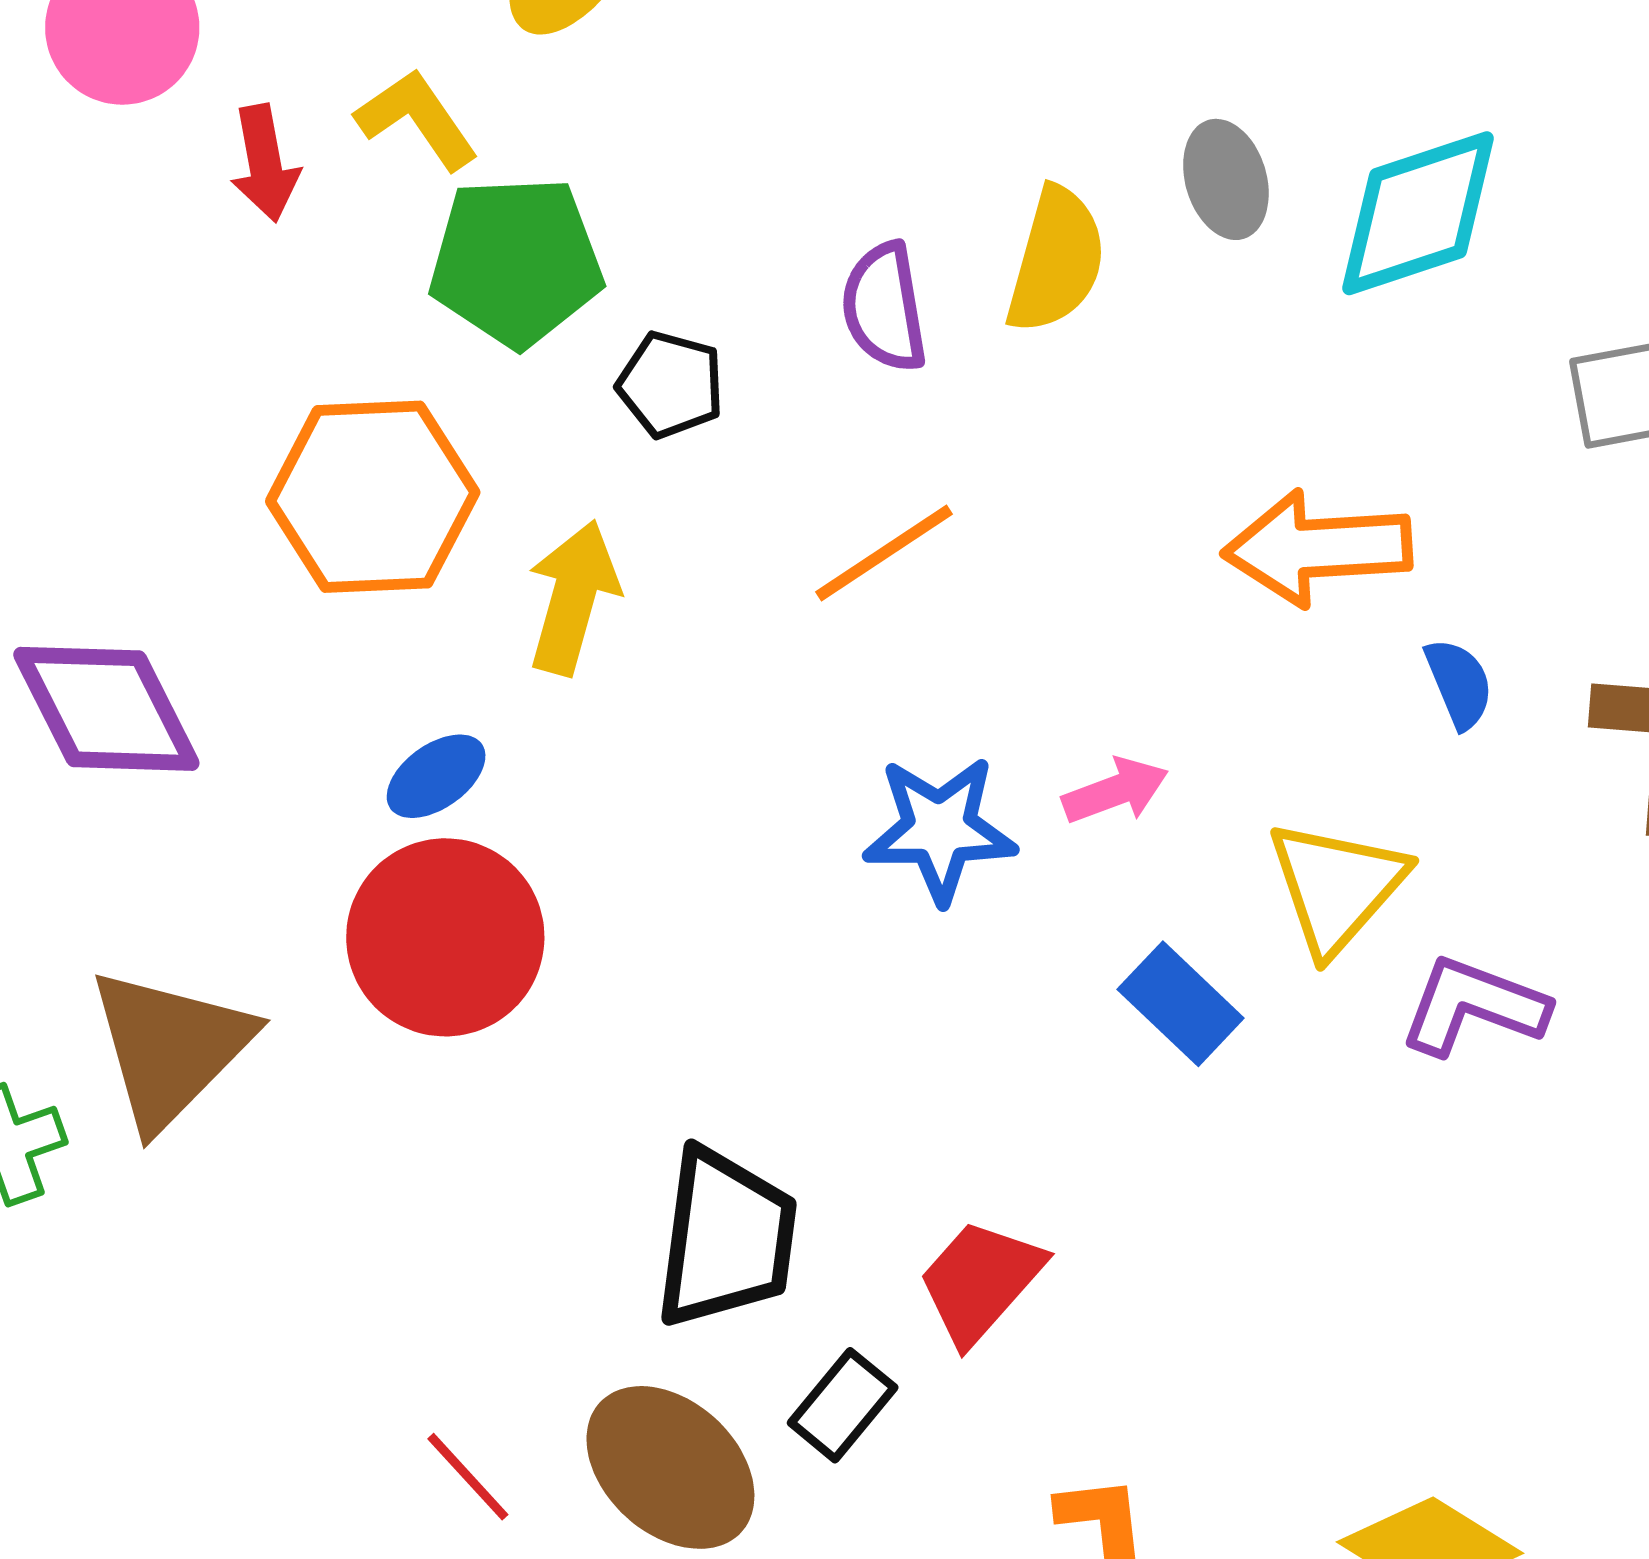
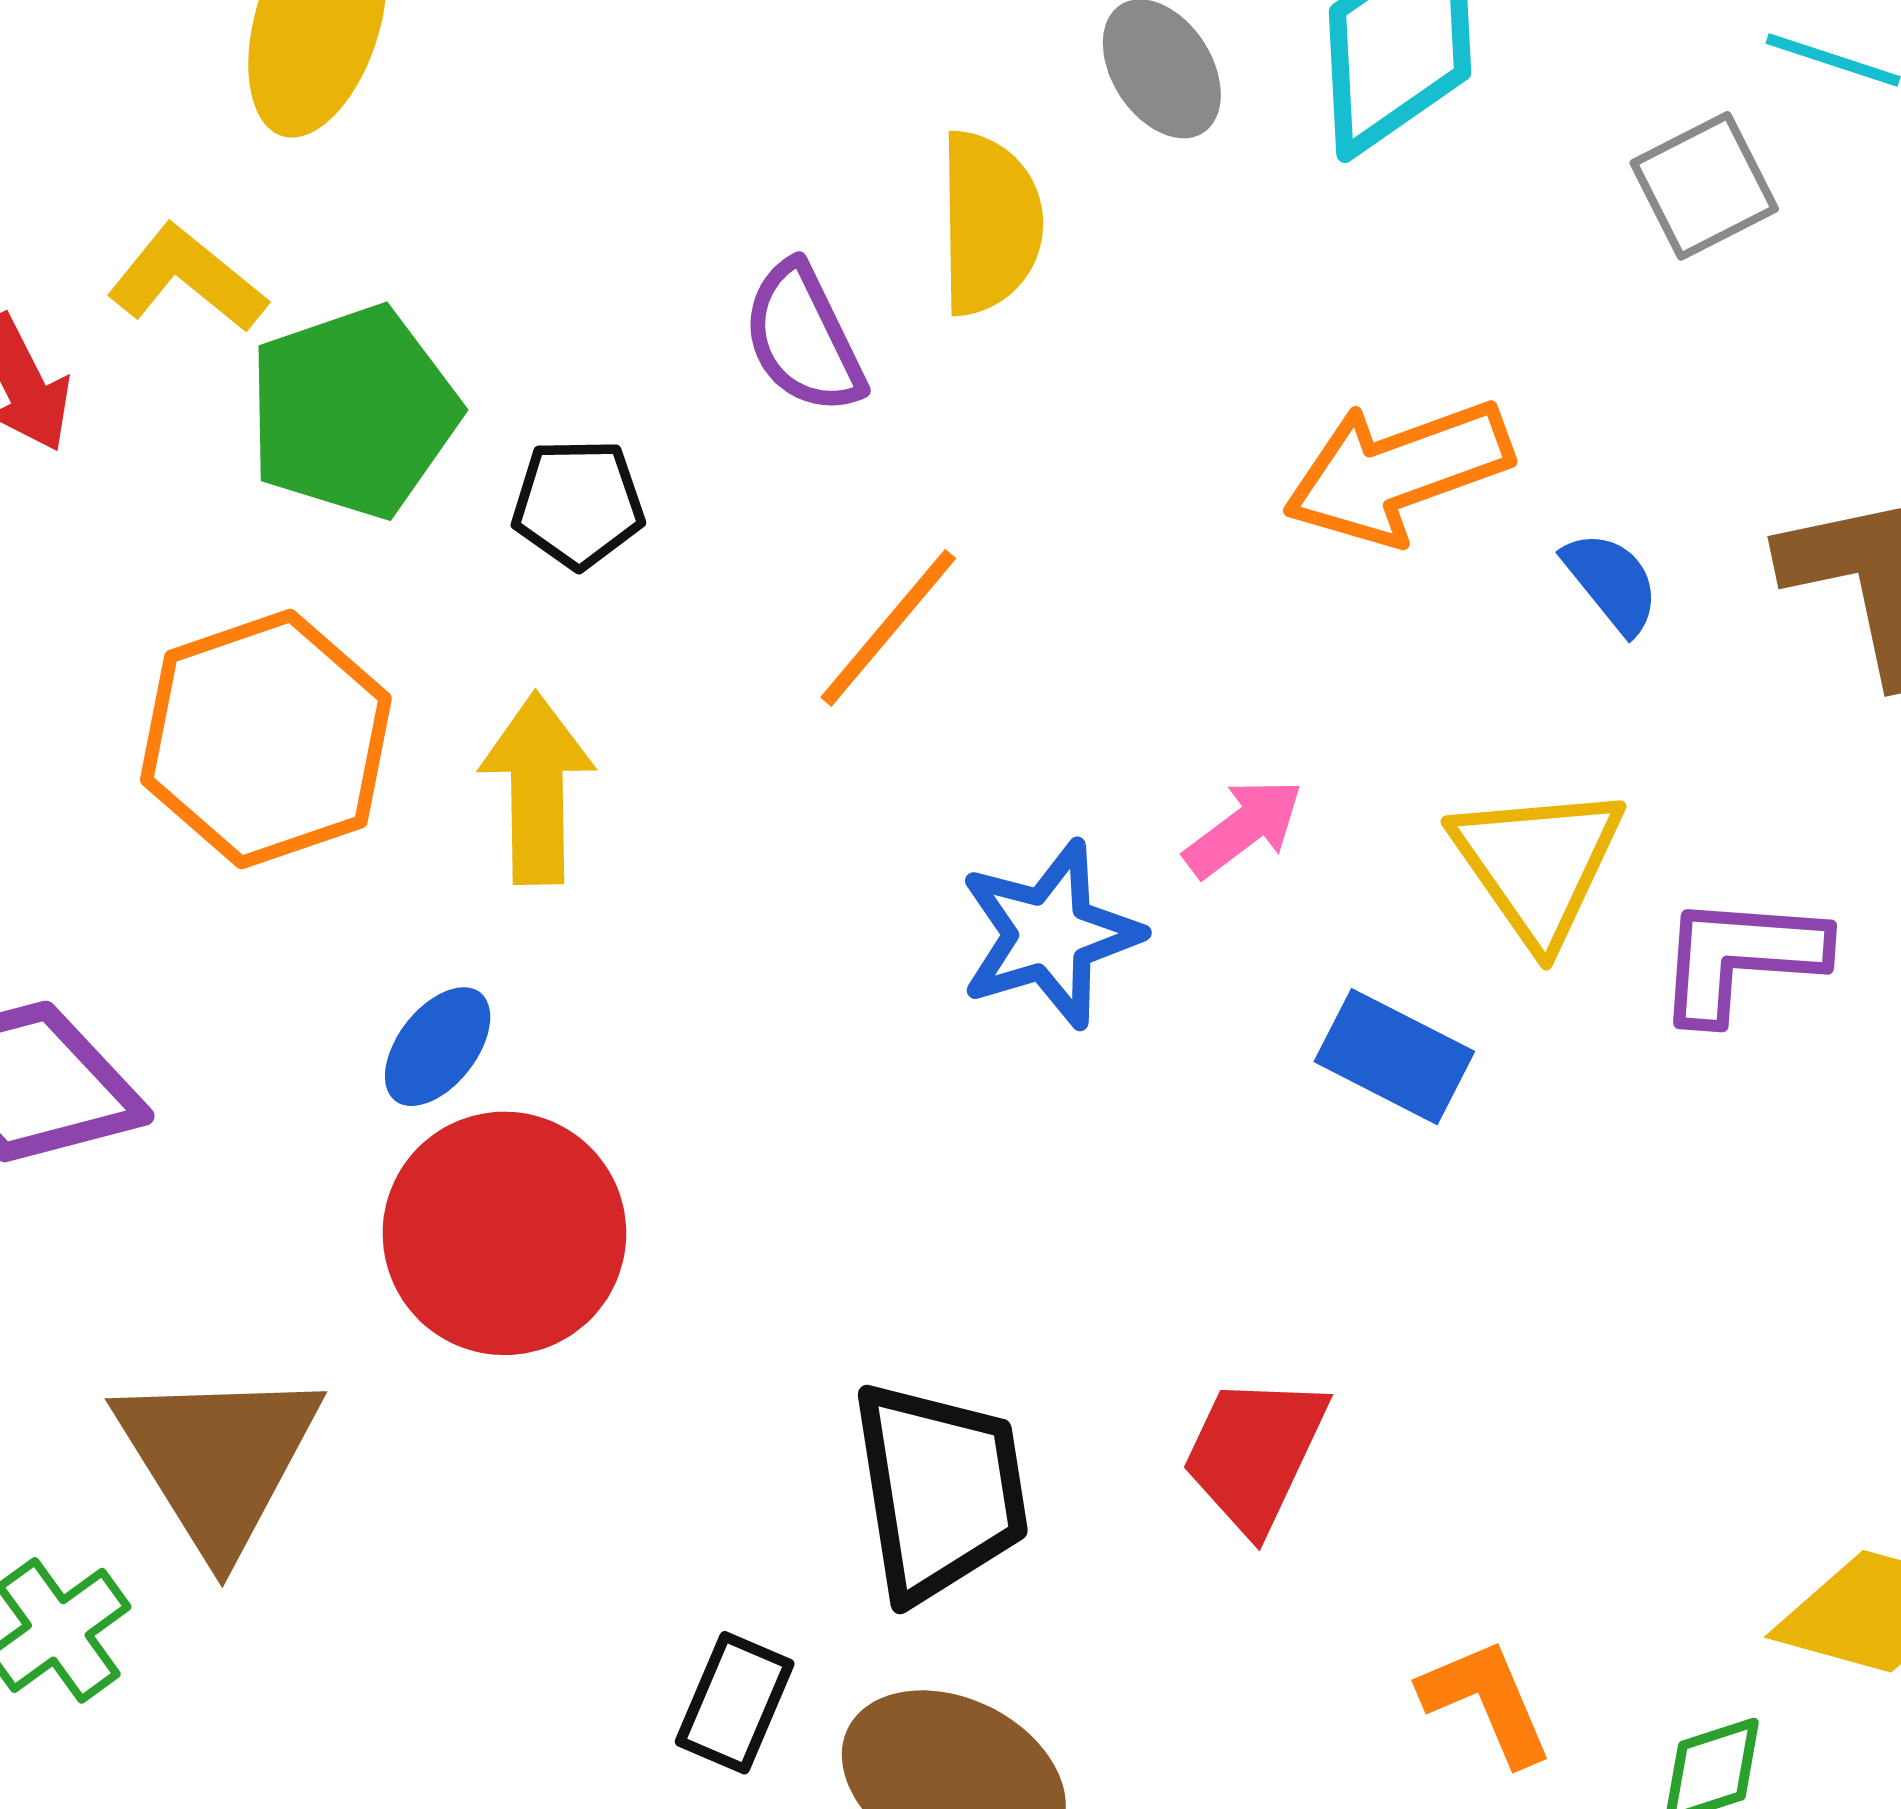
black rectangle: (843, 1405) -> (735, 1703), moved

